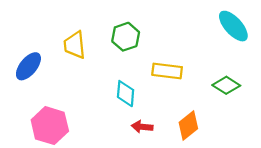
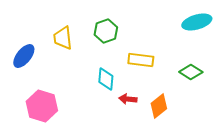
cyan ellipse: (233, 26) -> (197, 22), turned -64
red arrow: (142, 127) -> (128, 99), moved

